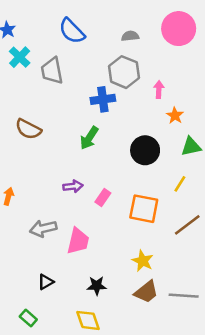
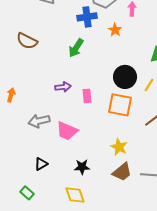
orange star: (175, 116) -> (115, 30), moved
black circle: (145, 150) -> (125, 77), moved
pink rectangle: (103, 197) -> (87, 96), turned -40
pink trapezoid: (78, 241) -> (67, 131), turned 100

